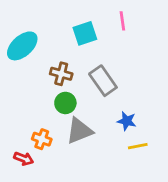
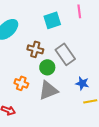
green circle: (65, 103) -> (47, 67), moved
orange cross: (42, 139) -> (21, 83), moved

